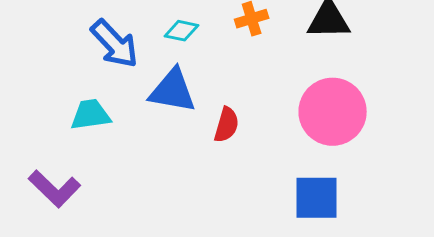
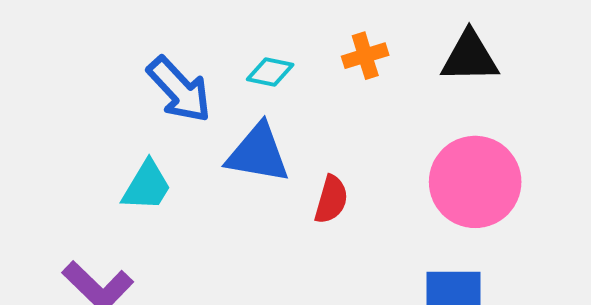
cyan trapezoid: (91, 115) -> (147, 186), turned 129

